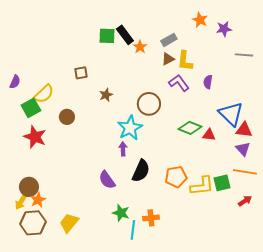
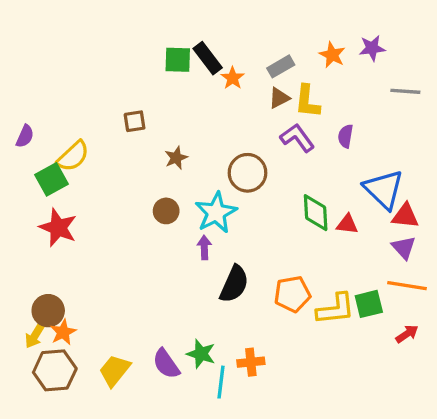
orange star: (200, 20) -> (332, 55), moved
brown circle: (67, 117) -> (166, 211), moved
green diamond: (190, 128) -> (316, 213), turned 65
purple semicircle: (107, 180) -> (166, 364), moved

